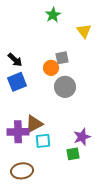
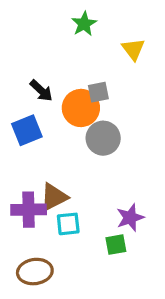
black arrow: (15, 60) -> (41, 91), moved
orange circle: (51, 68) -> (81, 108), size x1.5

